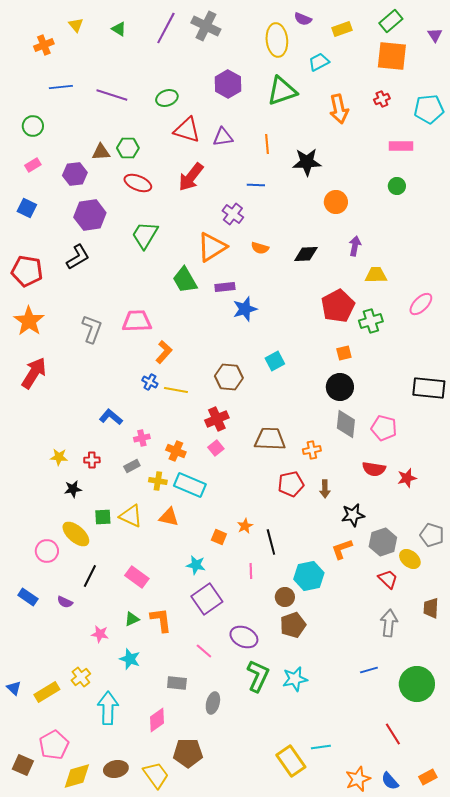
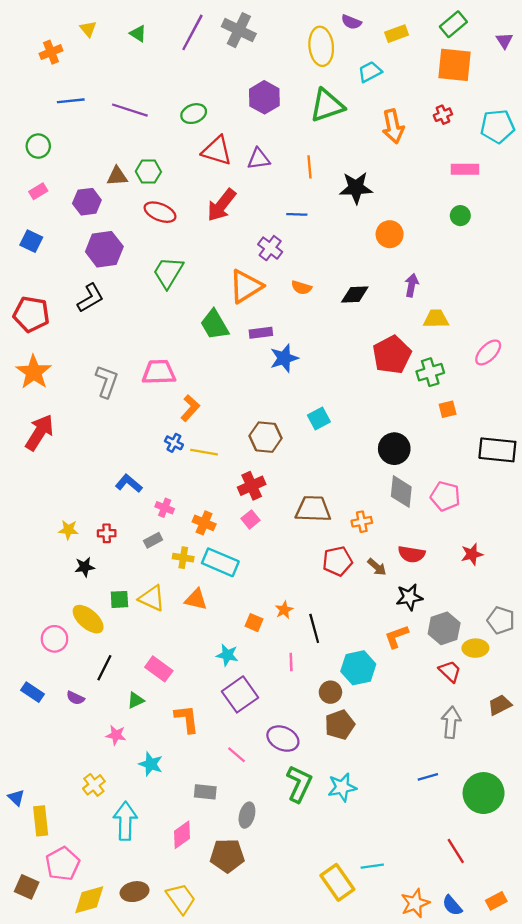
orange square: (344, 353) -> (448, 409), moved
pink cross: (142, 438) -> (165, 508), turned 35
red semicircle: (374, 469) -> (412, 554), moved
brown arrow: (325, 489) -> (377, 567), turned -48
yellow ellipse: (410, 559) -> (475, 648), turned -40
brown trapezoid: (431, 608) -> (500, 705), turned 60
green triangle: (132, 619) -> (136, 700), moved
yellow rectangle: (47, 692) -> (41, 821), moved, turned -65
brown pentagon: (188, 753) -> (227, 856), moved

